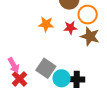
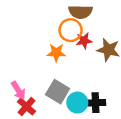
orange circle: (88, 15) -> (71, 30), moved
orange star: (46, 24) -> (56, 53), moved

